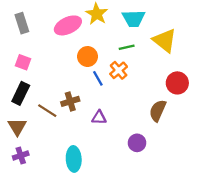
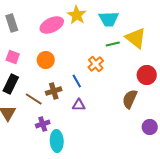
green line: (127, 47) -> (113, 44), moved
orange circle: (87, 57) -> (46, 60), moved
blue line: (98, 78) -> (77, 81), moved
purple circle: (137, 143) -> (150, 127), moved
purple cross: (21, 156) -> (43, 124), moved

